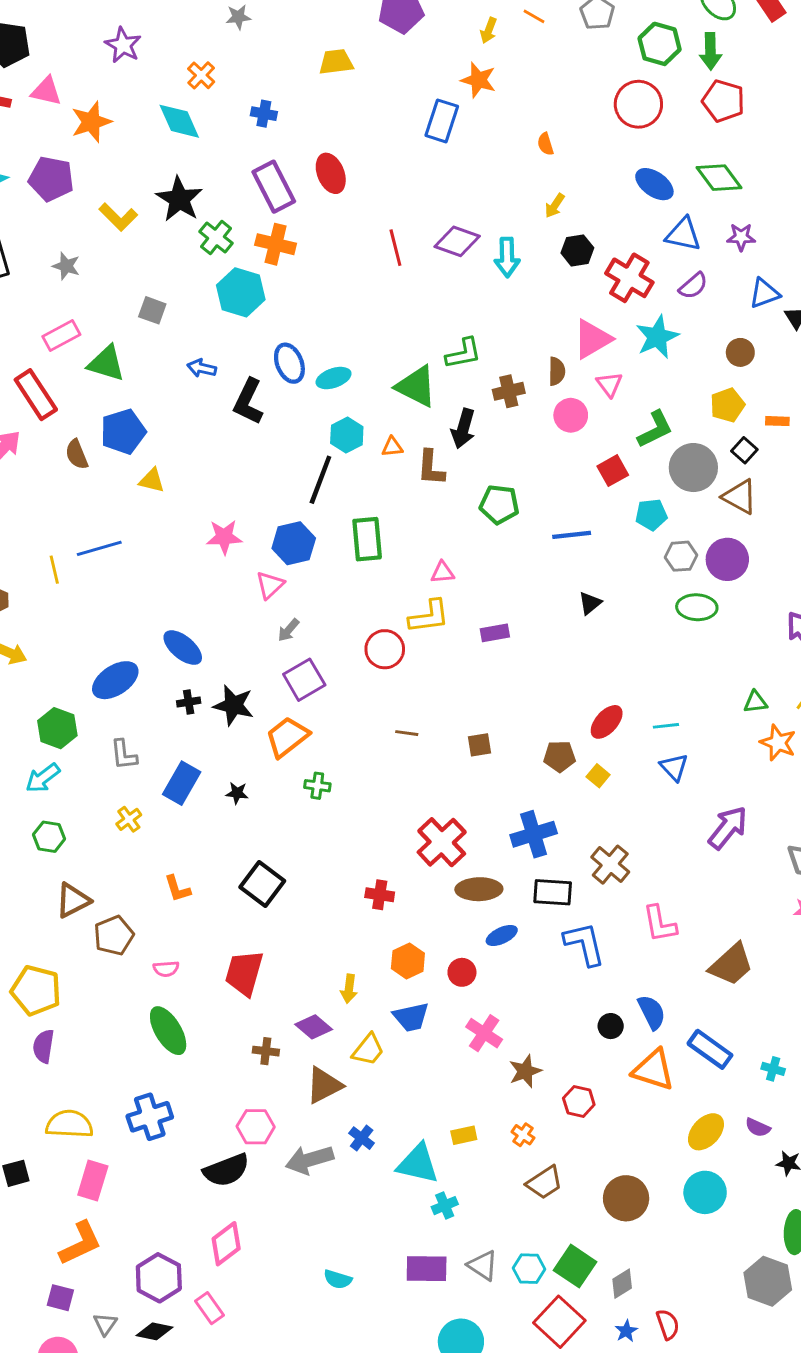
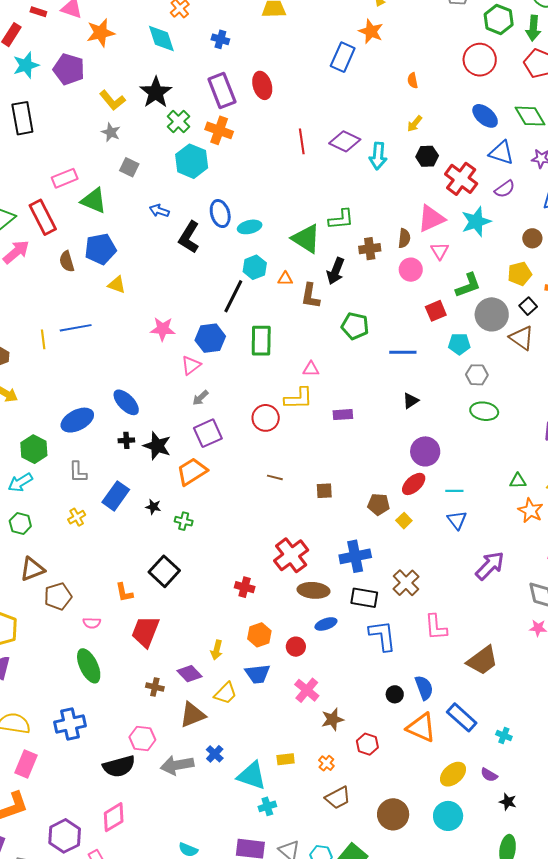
gray star: (66, 266) -> (111, 132), moved
purple circle: (727, 559) -> (425, 451), moved
green cross: (317, 786) -> (184, 521), moved
orange L-shape: (177, 889) -> (124, 592), moved

